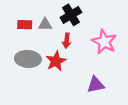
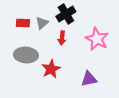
gray triangle: (45, 25) -> (42, 23), turned -40
red star: (56, 61) -> (51, 69), moved

